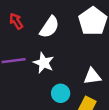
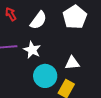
cyan circle: (61, 93) -> (45, 76), size x1.5

